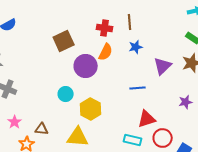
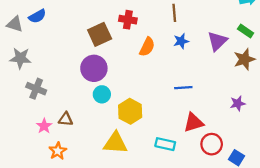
red cross: (105, 28) -> (128, 20), moved
purple circle: (86, 66) -> (94, 68), moved
purple triangle: (163, 66) -> (217, 41), moved
brown triangle: (42, 129) -> (66, 119), moved
cyan rectangle: (133, 140) -> (165, 144), moved

